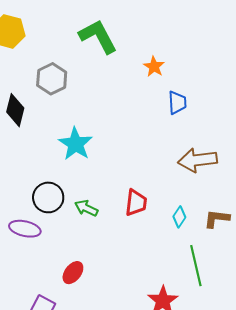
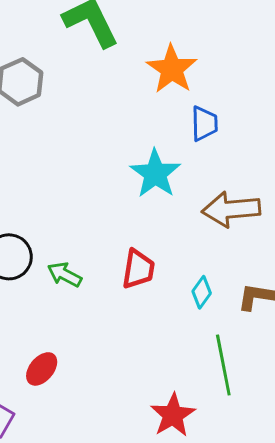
orange star: (154, 67) -> (172, 69), size x1.6
cyan star: (76, 144) -> (155, 174), moved

